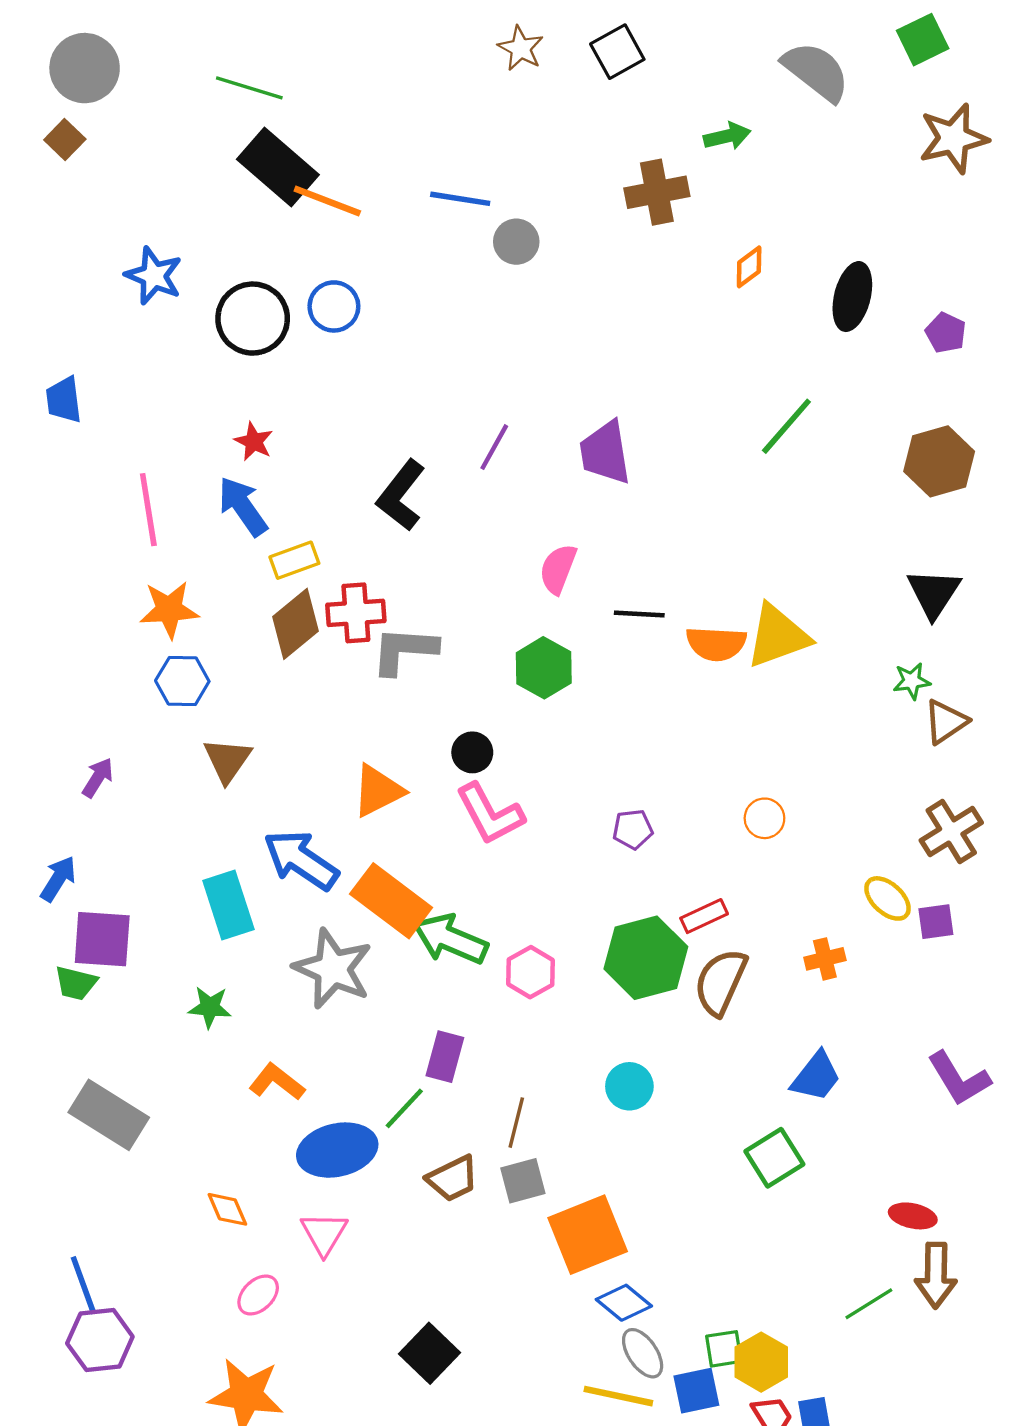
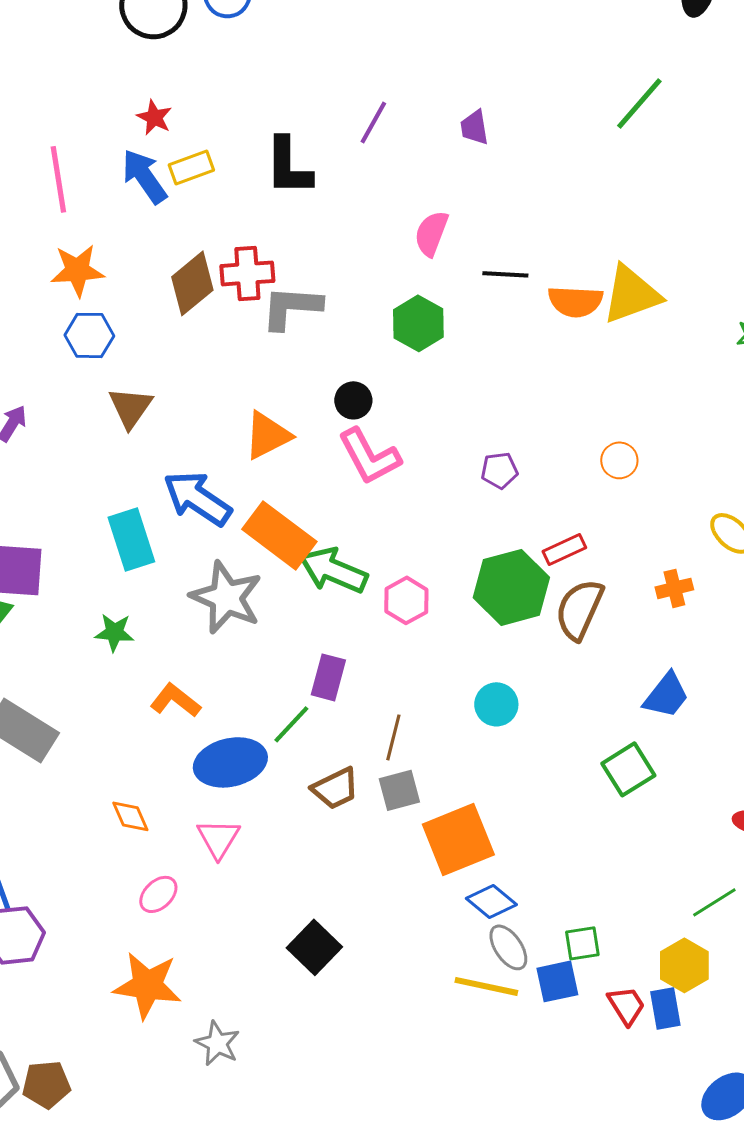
purple trapezoid: (605, 453) -> (474, 127), size x0.6
black L-shape: (401, 495) -> (288, 166), turned -38
yellow rectangle: (294, 560) -> (191, 167), moved
yellow hexagon: (761, 1362) -> (684, 965), moved

